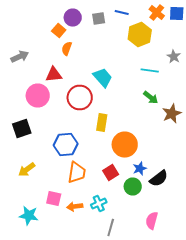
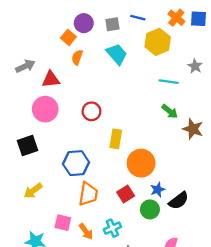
red triangle: (54, 74) -> (51, 79), moved
cyan trapezoid: (103, 78) -> (117, 54), moved
red circle: (80, 98) -> (91, 111), size x0.7
brown star: (172, 114) -> (193, 129), turned -30
orange arrow: (75, 206) -> (86, 231), turned -119

